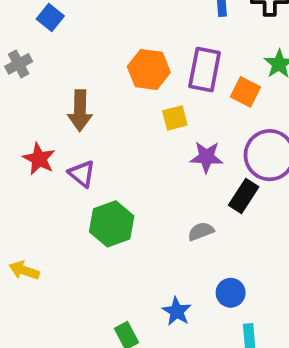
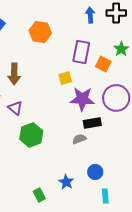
orange hexagon: (149, 70) -> (40, 32), moved
purple star: (206, 157) -> (82, 99), size x1.4
black rectangle: (244, 196) -> (92, 123), moved, turned 48

